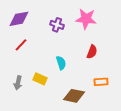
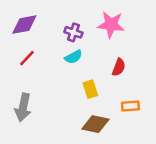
cyan semicircle: (61, 63) -> (73, 57), moved, turned 80
yellow rectangle: (40, 79) -> (90, 89), moved, turned 48
gray arrow: (18, 83) -> (23, 107), size x1.5

